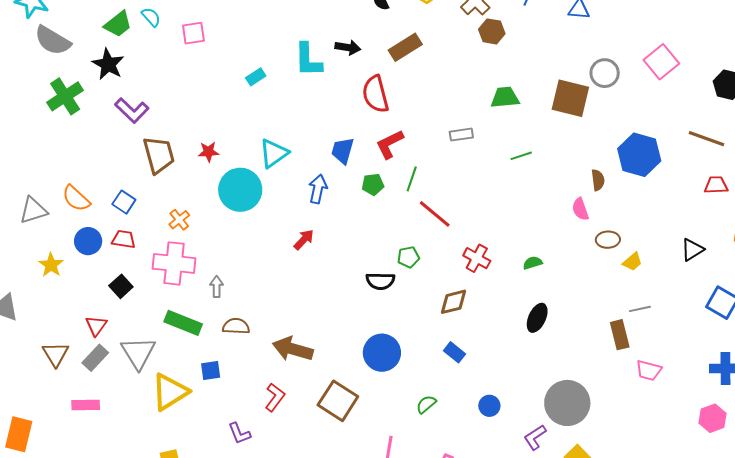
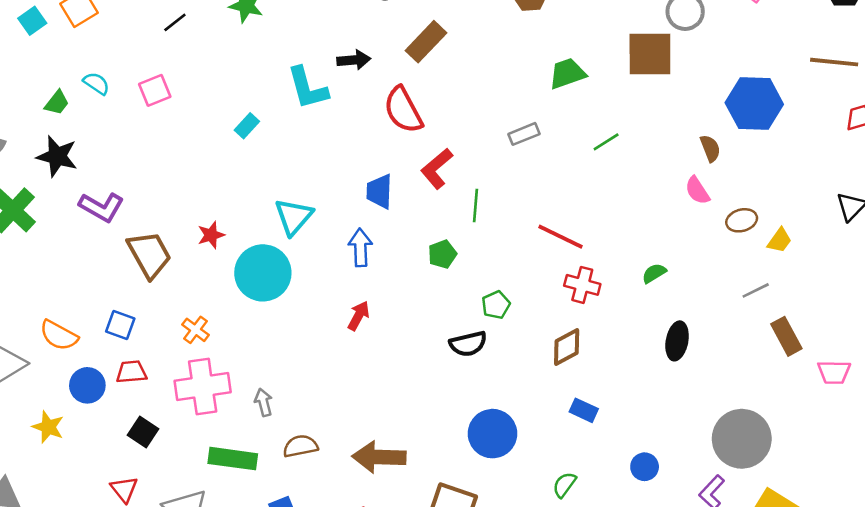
green trapezoid: (118, 24) -> (57, 103), size x0.7
green pentagon: (373, 184) -> (442, 254), moved
red line: (435, 214) -> (561, 237), moved
gray line: (640, 309) -> (756, 290), moved

